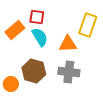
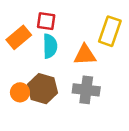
cyan semicircle: (40, 37) -> (50, 46), turned 30
orange circle: (11, 84) -> (20, 92), moved

